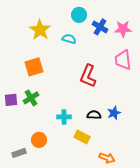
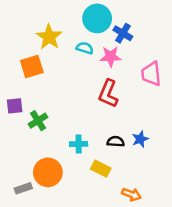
cyan circle: (79, 15) -> (97, 18), size x1.5
pink star: (123, 29) -> (111, 57), moved
orange square: (34, 67) -> (32, 66), moved
purple square: (11, 100) -> (15, 106), moved
orange circle: (39, 140) -> (48, 172), size x1.5

